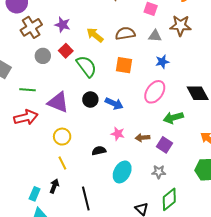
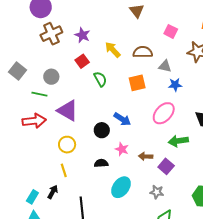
gray triangle: (155, 36) -> (165, 66), moved
gray circle: (43, 56) -> (51, 77), moved
orange square: (124, 65) -> (137, 83), turned -30
green semicircle: (86, 66) -> (100, 79), size x0.7
black circle: (90, 100) -> (102, 130), moved

